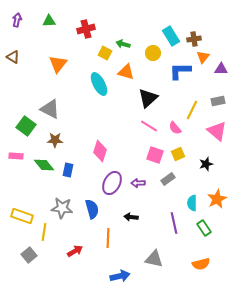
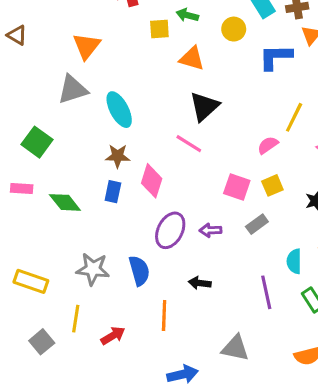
yellow square: (105, 53) -> (159, 29), turned -32
cyan ellipse: (99, 84) -> (119, 110), moved
black triangle: (148, 98) -> (204, 106), moved
gray triangle: (50, 109) -> (73, 89), moved, turned -45
pink line: (149, 126) -> (189, 144), moved
pink semicircle: (175, 128) -> (268, 145), turned 96
brown star: (55, 140) -> (118, 156), moved
blue rectangle: (68, 170) -> (113, 192), moved
yellow line: (44, 232) -> (76, 319), moved

